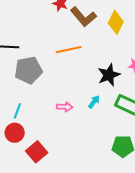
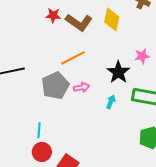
gray pentagon: (28, 70) -> (55, 86), moved
pink arrow: (65, 107) -> (81, 87), moved

